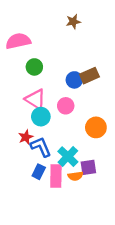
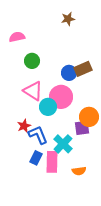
pink semicircle: (18, 41) -> (17, 37), size x0.7
pink circle: (66, 106) -> (61, 97), size x1.5
cyan circle: (41, 117) -> (48, 107), moved
purple square: (88, 167) -> (82, 128), moved
orange semicircle: (75, 176) -> (79, 171), moved

